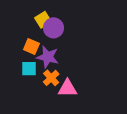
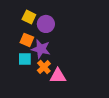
yellow square: (43, 20) -> (29, 17), moved, turned -32

